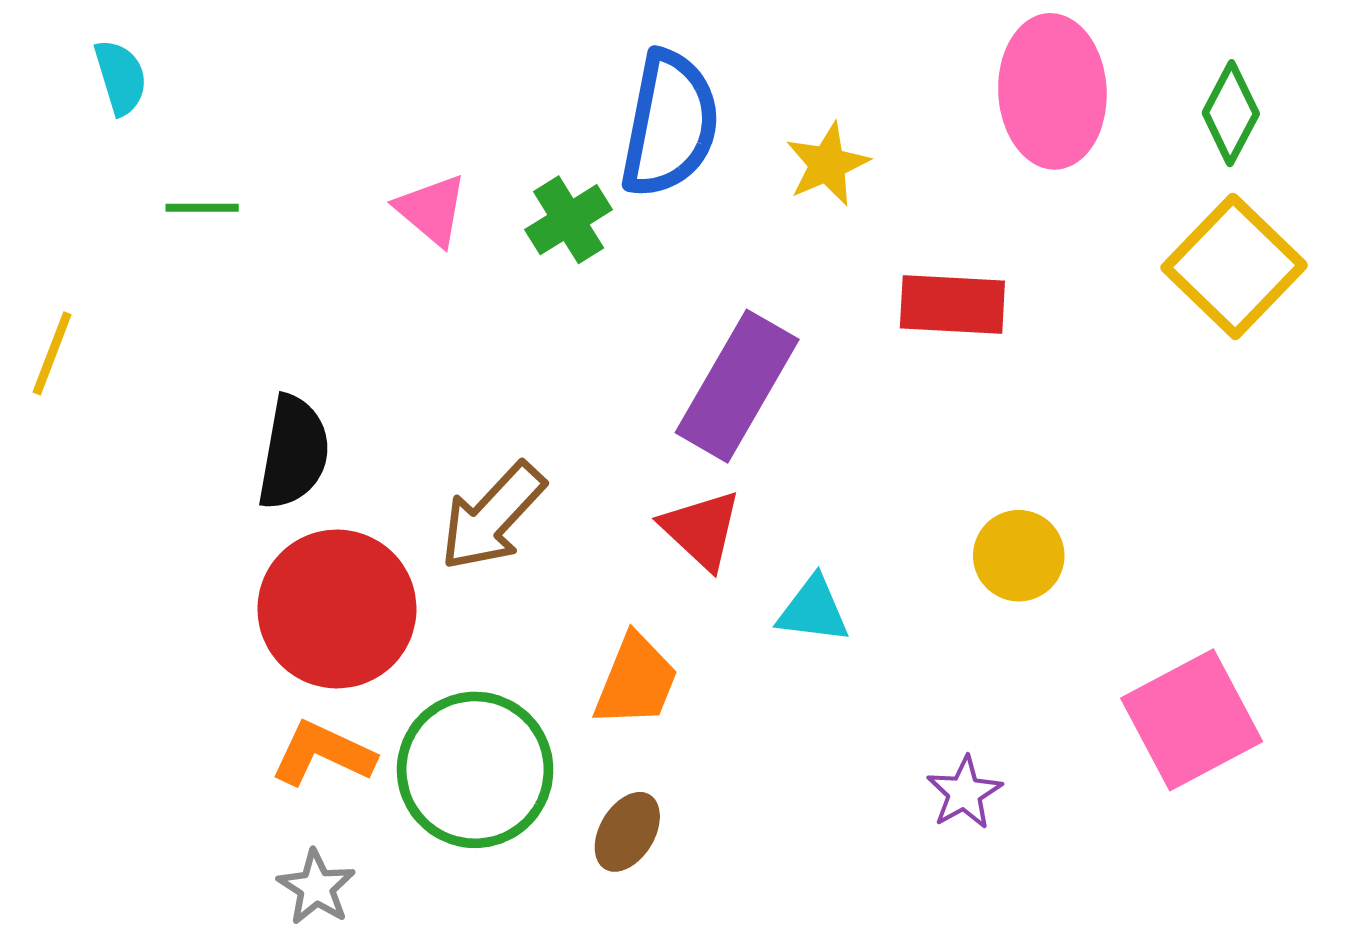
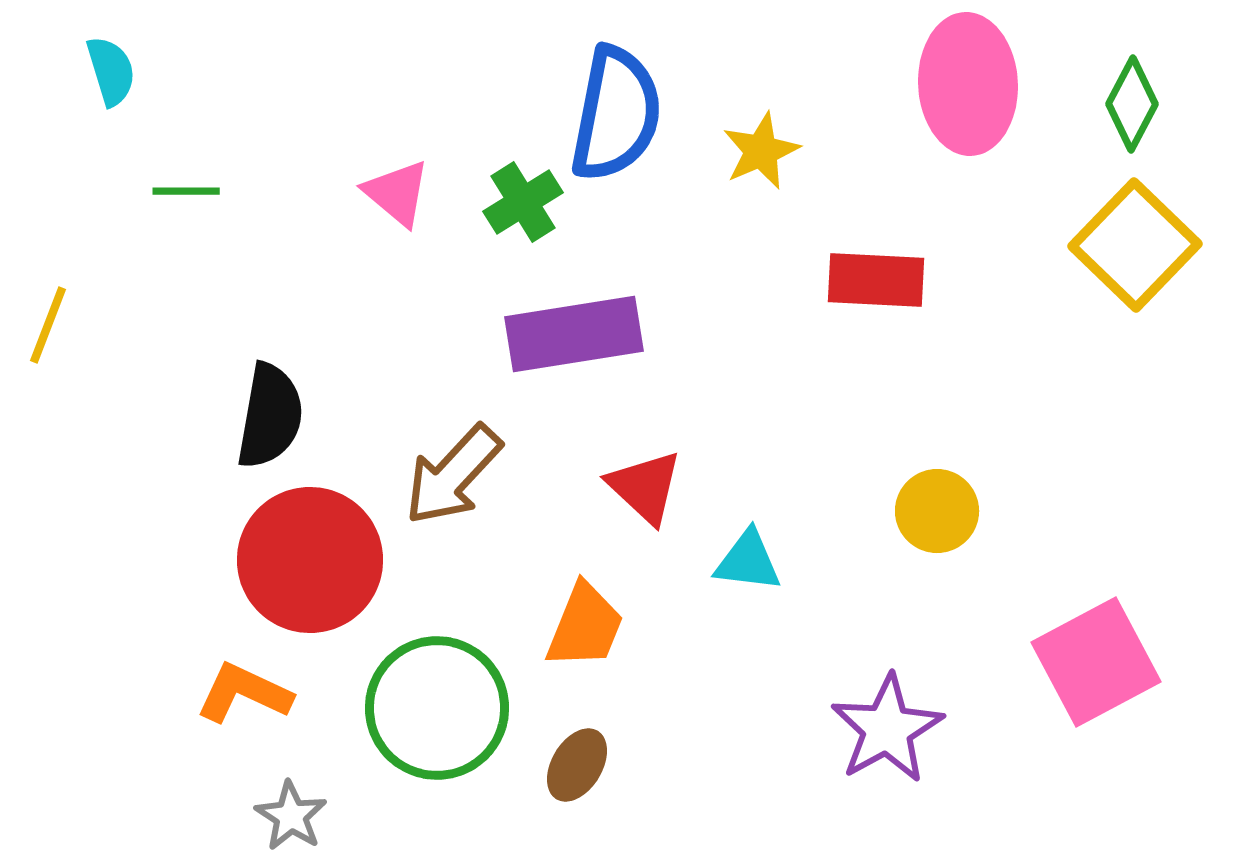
purple rectangle: (737, 386) -> (574, 334), moved, turned 51
orange L-shape: (323, 754) -> (244, 693), moved
purple star: (964, 793) -> (887, 729), size x1.6

